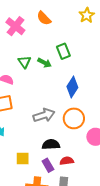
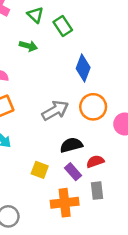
green triangle: (24, 62) -> (35, 15), moved
green arrow: (45, 63) -> (28, 46), moved
yellow square: (23, 159) -> (40, 170), turned 32

